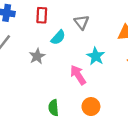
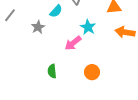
pink arrow: (78, 75) -> (73, 43), turned -96
orange circle: (91, 107) -> (92, 72), moved

